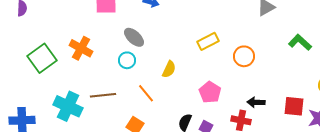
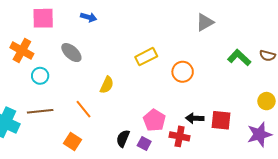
orange cross: (81, 48) -> (22, 51), moved
cyan circle: (127, 60) -> (40, 76), moved
pink pentagon: (210, 92) -> (154, 120), moved
red square: (294, 106) -> (221, 120), moved

